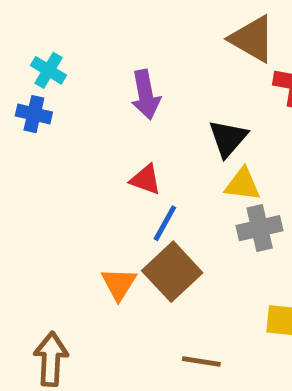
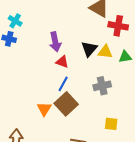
purple arrow: (146, 95) -> (55, 42), moved
red triangle: (146, 180) -> (62, 62), moved
yellow triangle: (243, 184) -> (105, 52), moved

